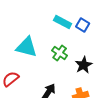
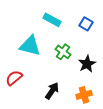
cyan rectangle: (63, 22) -> (52, 20), moved

